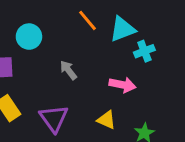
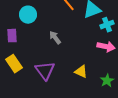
pink arrow: (122, 85) -> (106, 47), moved

